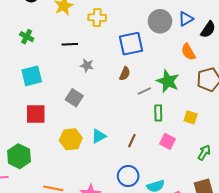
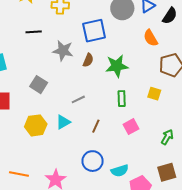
gray star: (87, 65) -> (63, 51), moved, size x1.5
green star: (168, 81) -> (117, 66), moved, turned -30
gray line: (144, 91) -> (78, 99), moved
yellow square: (191, 117) -> (154, 94), moved
pink square: (168, 141) -> (131, 127), turned 35

